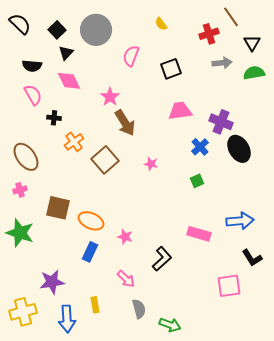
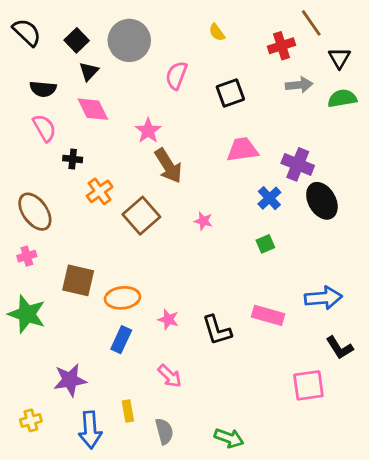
orange ellipse: (91, 221) -> (123, 298), turned -30
black L-shape: (162, 259) -> (217, 330), moved, turned 115
gray semicircle: (139, 309) -> (164, 431), moved
yellow cross: (23, 312) -> (31, 420), size x0.6

